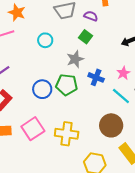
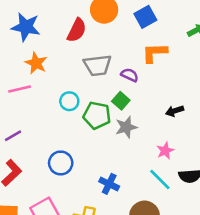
gray star: (75, 59) -> (126, 127), moved
blue cross: (96, 77) -> (109, 184), moved
green pentagon: (67, 85) -> (97, 115), moved

